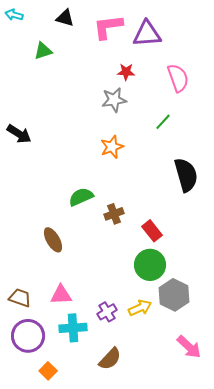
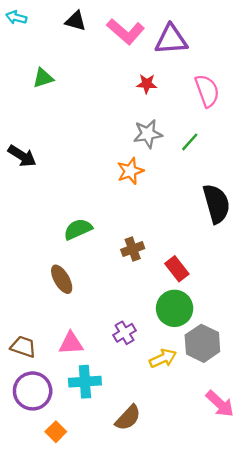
pink L-shape: (108, 27) -> (126, 31), turned -132
green triangle: (43, 51) -> (43, 78), moved
gray star: (114, 100) -> (148, 134), moved
green semicircle: (81, 197) -> (78, 229), moved
purple cross: (107, 312) -> (124, 333), moved

